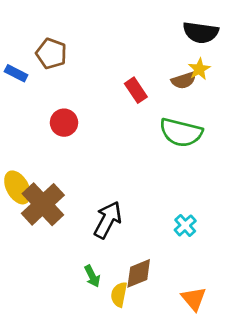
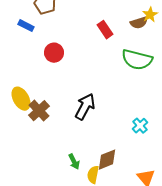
blue rectangle: (16, 73) -> (26, 26), moved
brown cross: (43, 204) -> (39, 111), size x0.7
black arrow: (108, 220) -> (85, 107), moved

